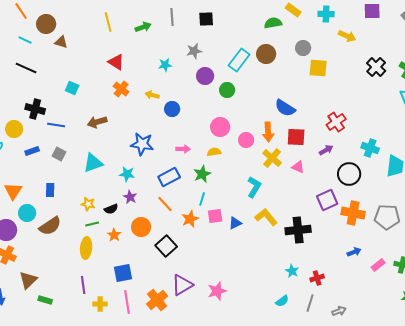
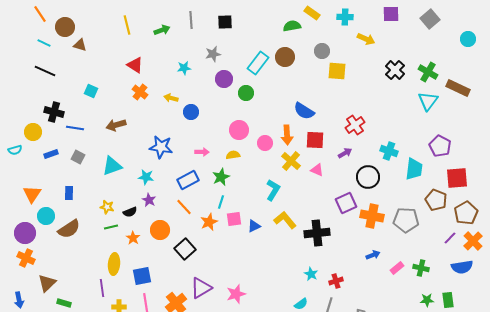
yellow ellipse: (86, 248) -> (114, 264), moved

